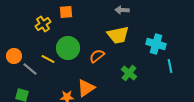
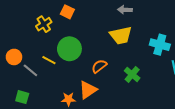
orange square: (66, 12) -> (67, 12), turned 32
orange semicircle: (97, 56) -> (99, 66), moved

